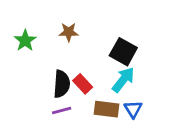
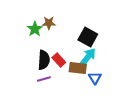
green star: (25, 40) -> (35, 29), moved
brown rectangle: (106, 109) -> (78, 68), moved

